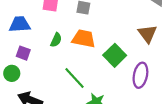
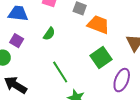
orange trapezoid: (84, 39) -> (98, 25), moved

